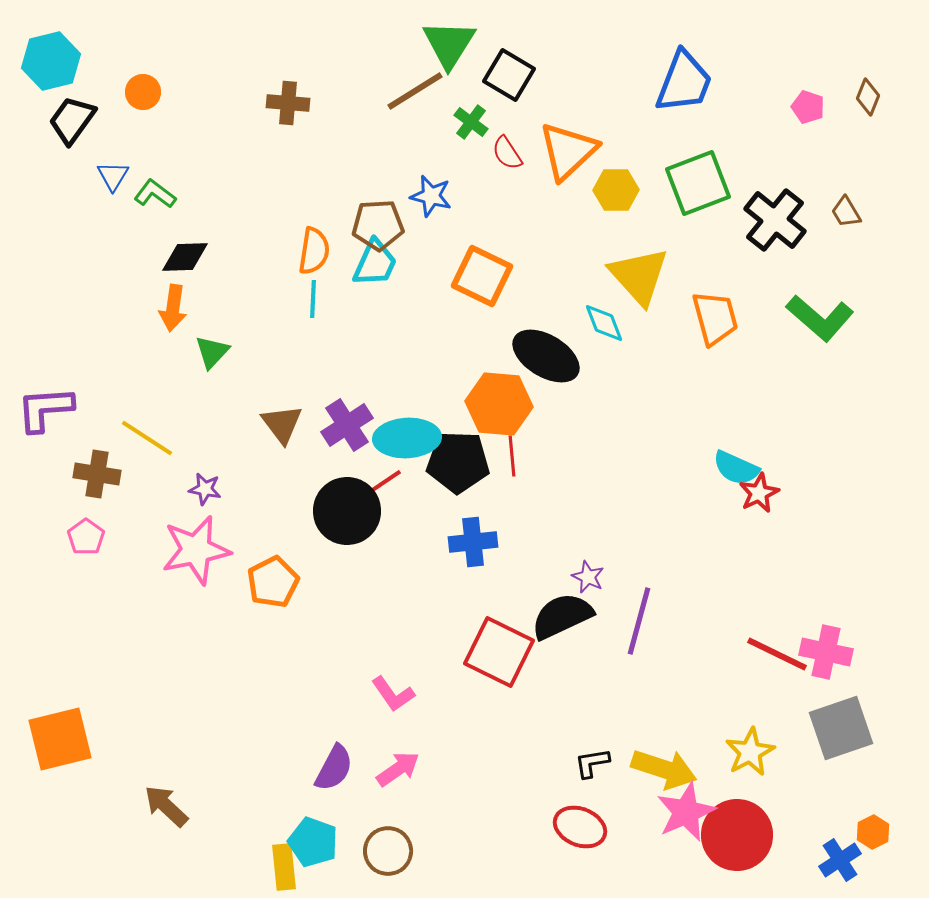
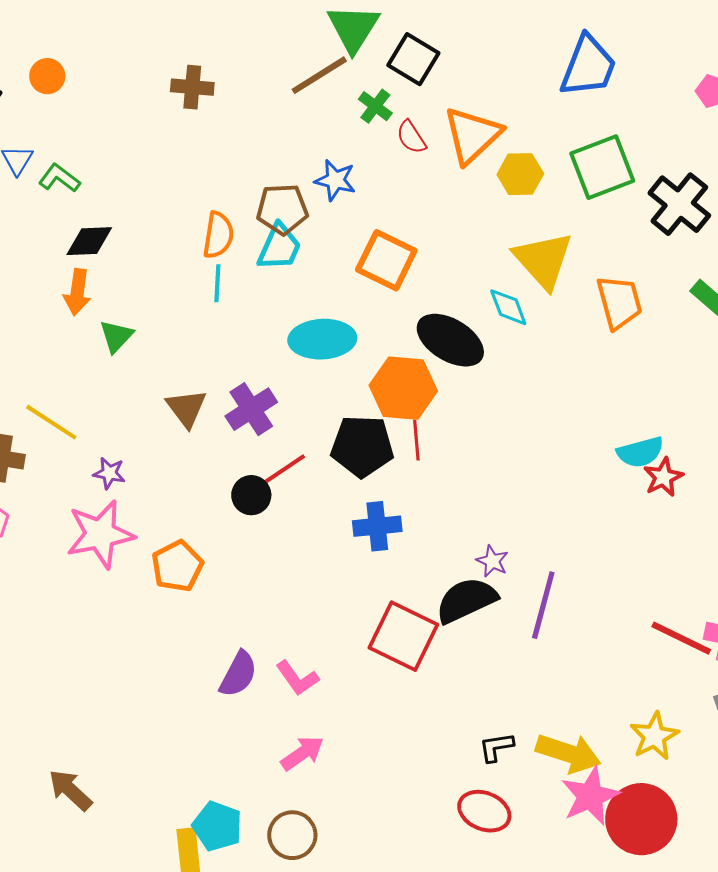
cyan ellipse: (407, 438) -> (322, 339), moved
cyan semicircle: (736, 468) -> (640, 452), turned -39
black circle: (347, 511) -> (251, 495), size x0.6
purple semicircle: (334, 768) -> (238, 674), moved

